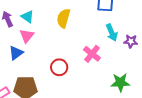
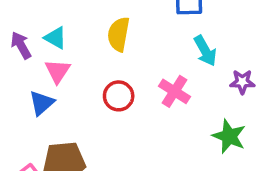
purple star: (131, 41) -> (242, 82), moved
red circle: (59, 67) -> (119, 96), moved
green star: (120, 82) -> (229, 136), turned 30

